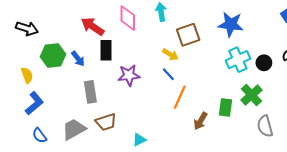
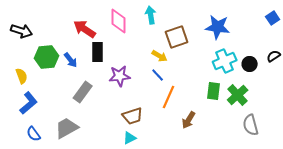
gray rectangle: (90, 92) -> (83, 92), turned 45
green rectangle: (225, 107) -> (214, 91), moved
brown trapezoid: (106, 122) -> (133, 116), moved

